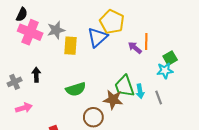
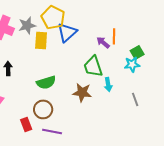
yellow pentagon: (112, 22) -> (53, 17), moved
green trapezoid: (124, 86) -> (93, 66), moved
gray line: (159, 97) -> (135, 99), moved
brown circle: (93, 117) -> (43, 109), moved

